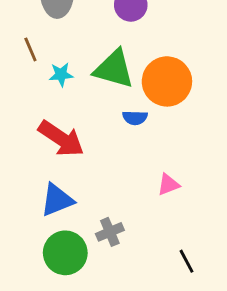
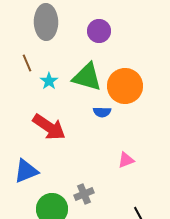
cyan star: (61, 75) -> (49, 81), turned -30
blue triangle: (57, 200) -> (26, 171), moved

